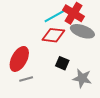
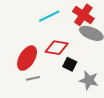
cyan line: (54, 16) -> (49, 16), moved
red diamond: (53, 35) -> (57, 48), moved

